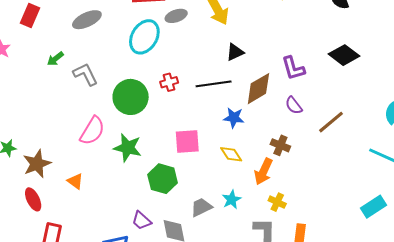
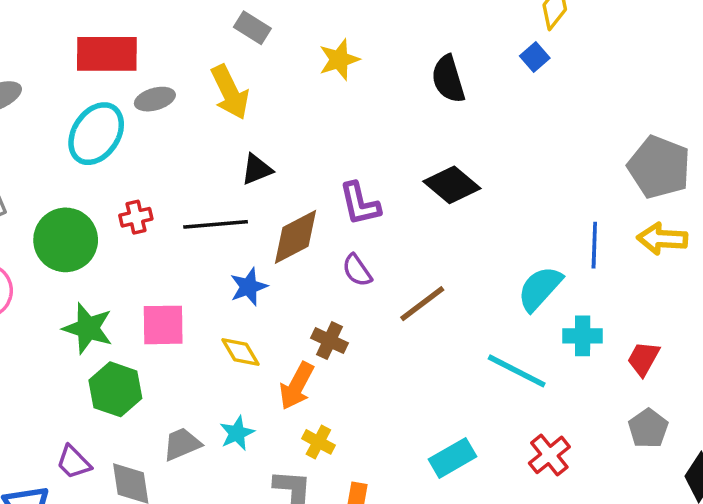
blue star: (234, 118) -> (249, 287), turned -30
green star: (128, 148) -> (88, 328), moved
cyan rectangle: (373, 207) -> (453, 458), moved

